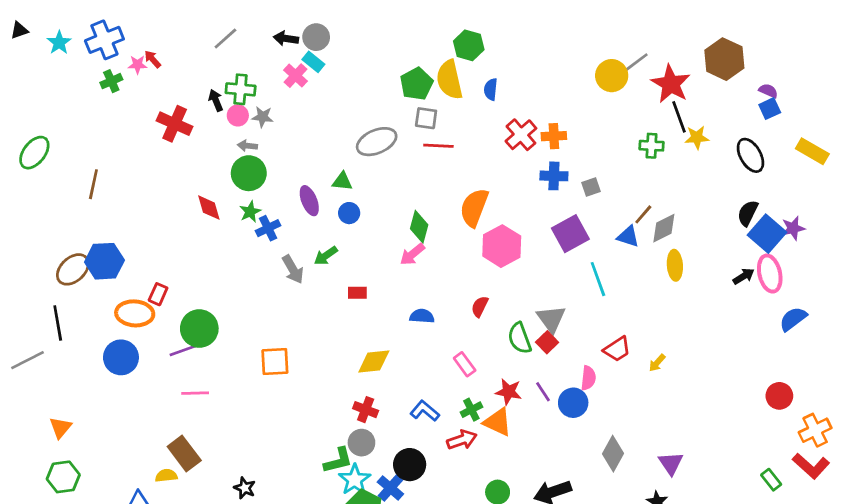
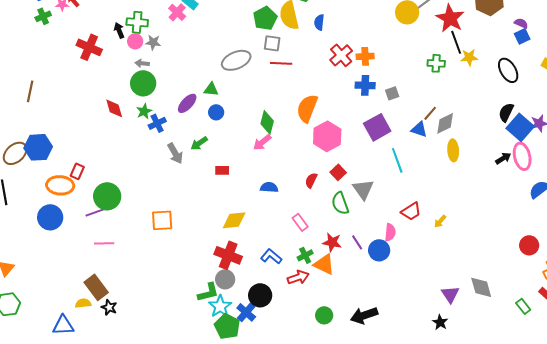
purple ellipse: (309, 201) -> (187, 103), turned 65
red square: (547, 342) -> (338, 172), moved
red cross: (366, 410) -> (228, 255), size x1.5
gray diamond: (613, 454) -> (481, 287), moved, turned -45
black star: (245, 488) -> (109, 307), moved

